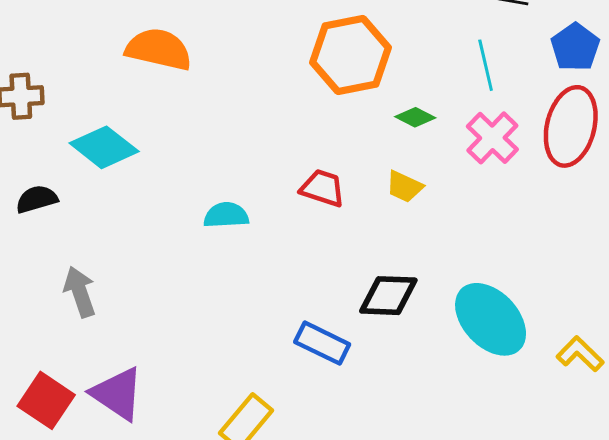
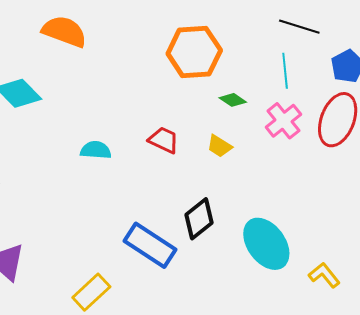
black diamond: (388, 296) -> (199, 219), turned -48
blue rectangle: (322, 343) -> (150, 245), size x1.4

